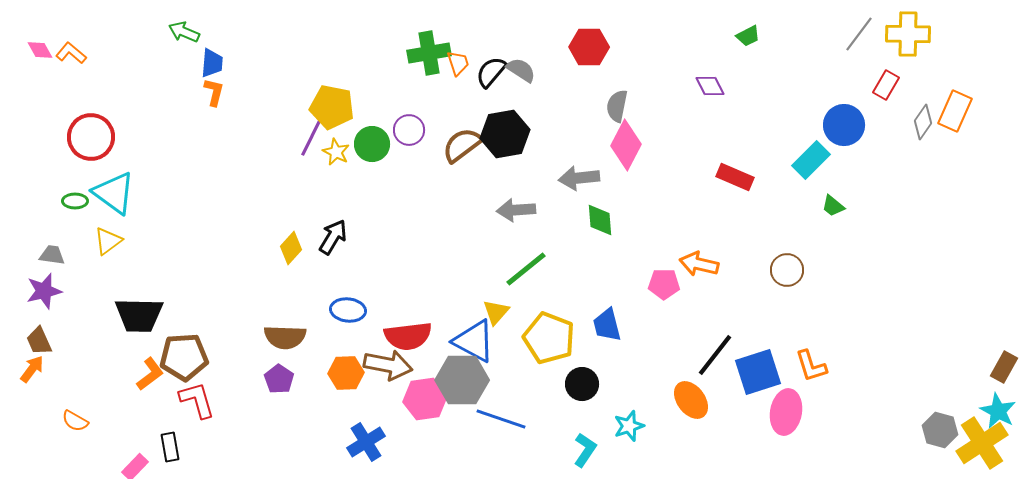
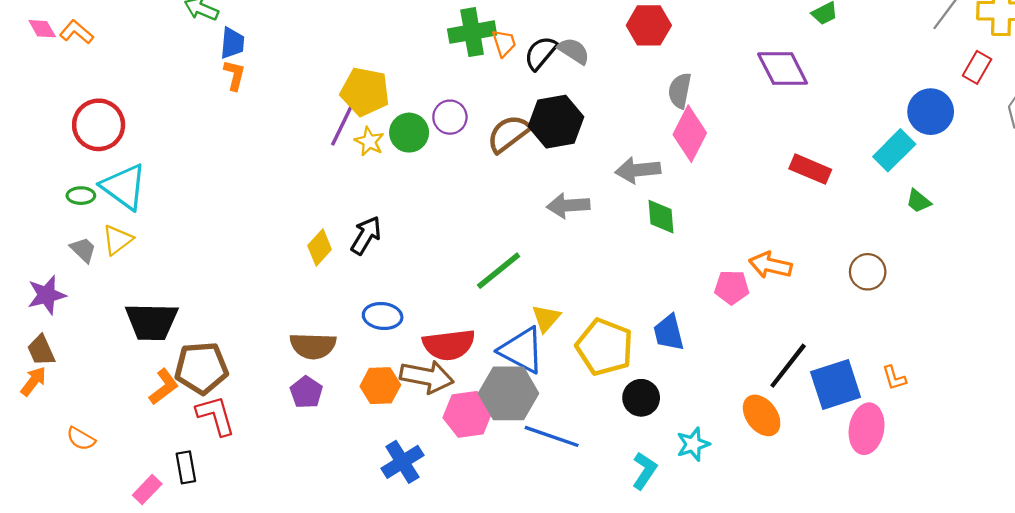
purple diamond: (710, 86) -> (783, 68), size x1.6
gray trapezoid: (52, 255) -> (83, 250), moved, turned 36
green line: (526, 269) -> (499, 271), moved
orange L-shape: (811, 366) -> (894, 378), size x0.7

